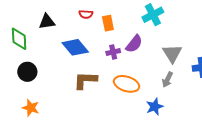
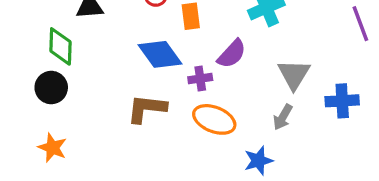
green diamond: (19, 39) -> (60, 46), moved
blue diamond: (75, 47) -> (160, 54), moved
purple cross: (113, 52) -> (200, 79), moved

